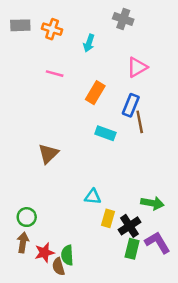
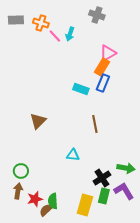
pink line: (55, 74) -> (55, 36), moved, turned 32
orange rectangle: (95, 93) -> (102, 67), moved
brown line: (140, 122) -> (95, 124), moved
cyan rectangle: (105, 133) -> (81, 89), moved
green arrow: (152, 203) -> (126, 168), moved
yellow rectangle: (108, 218) -> (85, 205), moved, size x1.5
brown semicircle: (58, 267) -> (46, 210), turned 64

